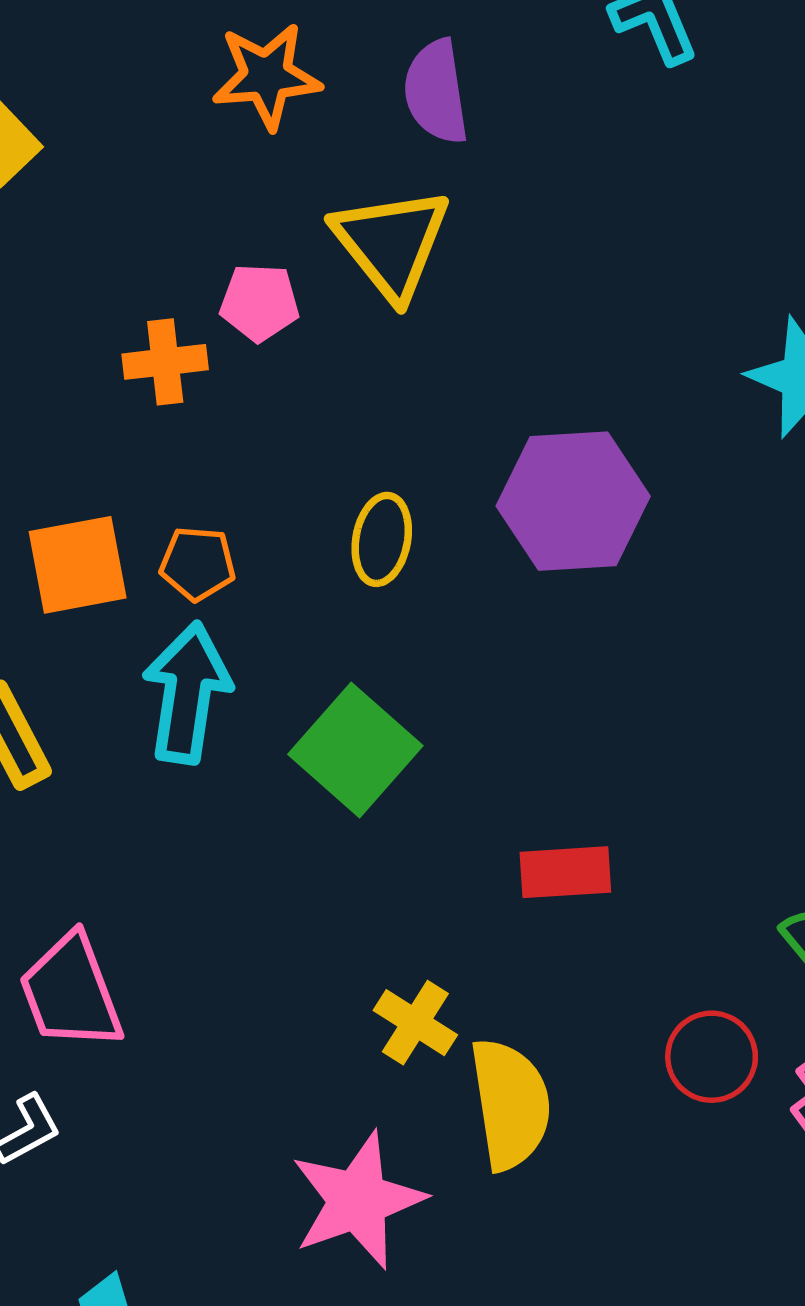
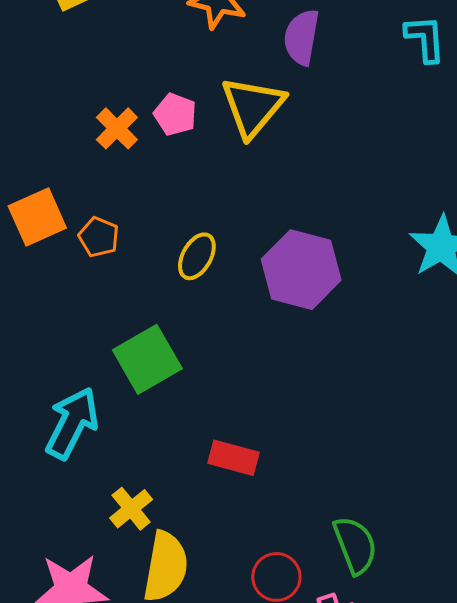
orange cross: (165, 362) -> (117, 128), turned 33
orange square: (78, 565) -> (37, 217), turned -32
cyan arrow: (187, 693) -> (72, 423), moved

